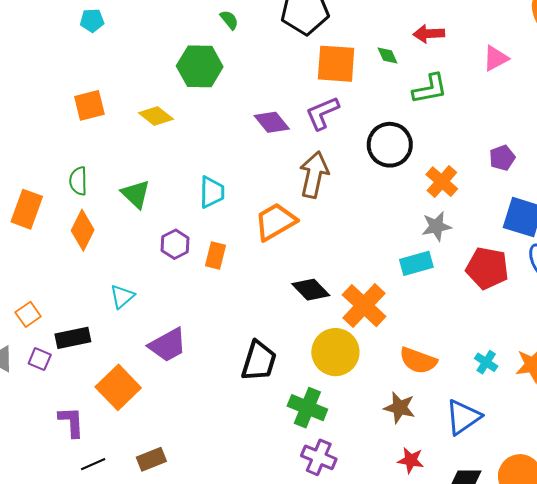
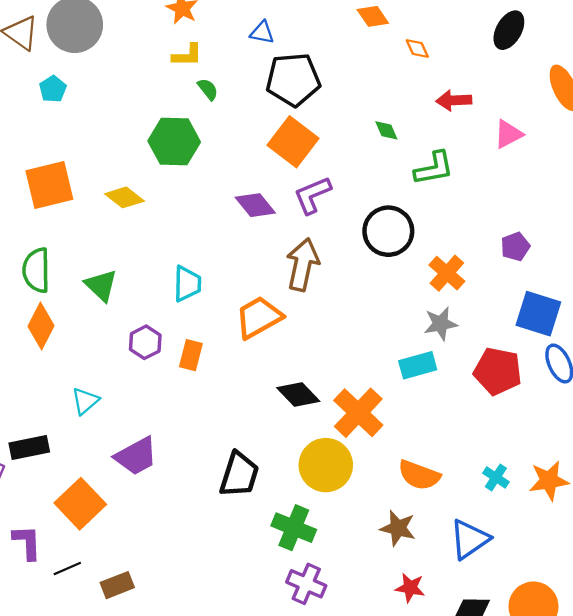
cyan pentagon: (92, 20) -> (53, 89), turned -30
red arrow: (429, 34) -> (454, 100), moved
orange square: (336, 64) -> (293, 142), moved, turned 33
orange square: (89, 105) -> (49, 185), size x1.4
green semicircle: (78, 181) -> (36, 270), size x1.4
black line: (93, 464) -> (67, 569), moved

